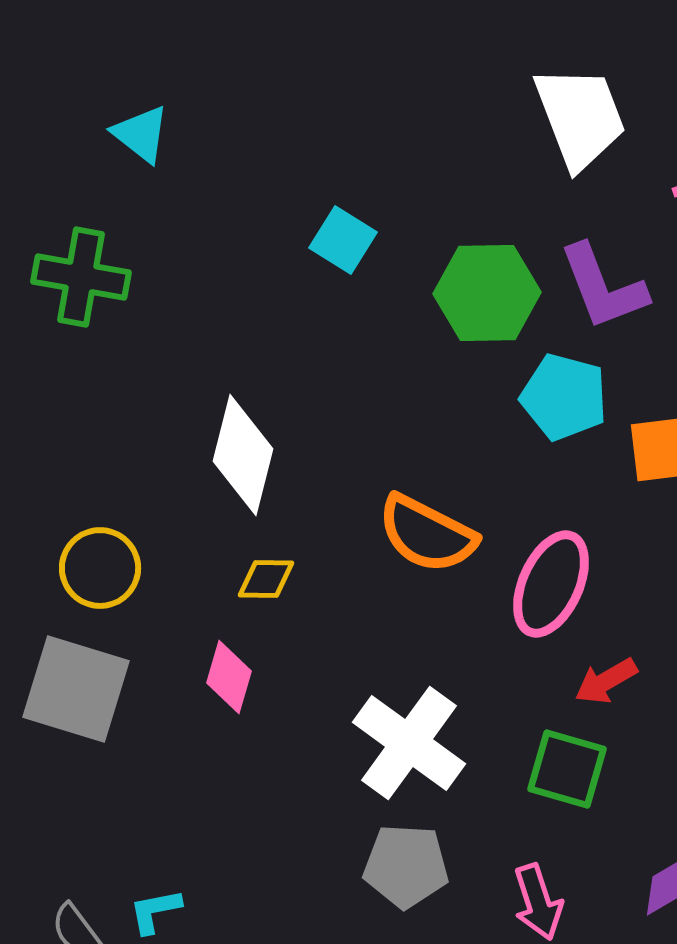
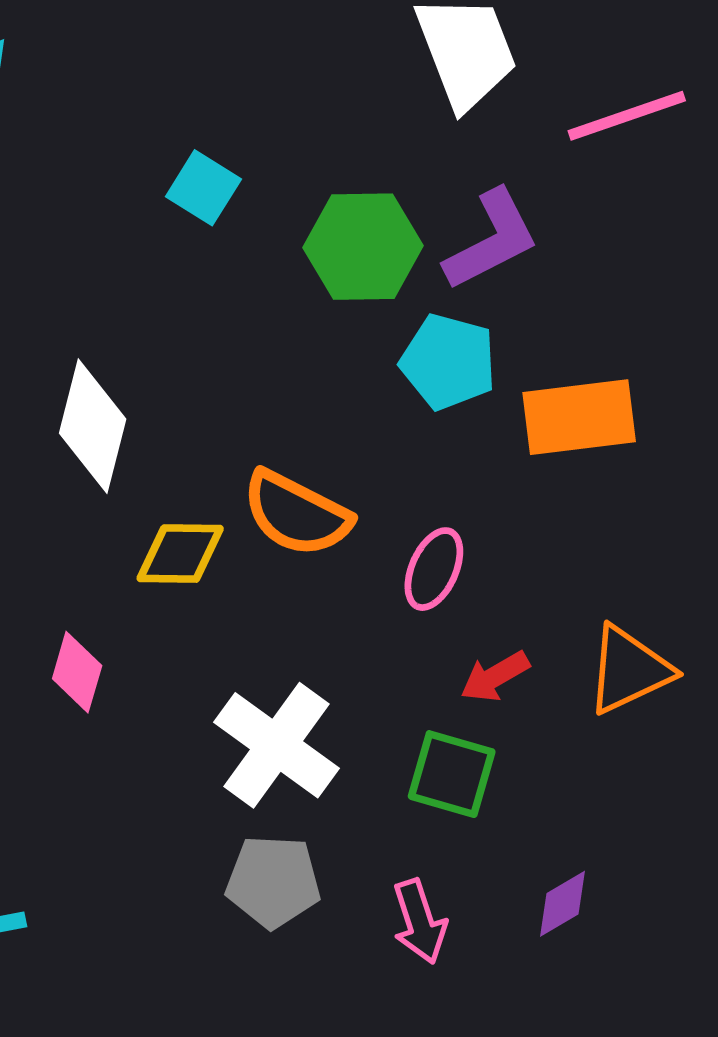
purple L-shape: (603, 287) -> (492, 240), turned -96
yellow diamond: (266, 579) -> (180, 554), moved, size x1.4
pink ellipse: (551, 584) -> (434, 569), size x0.7

